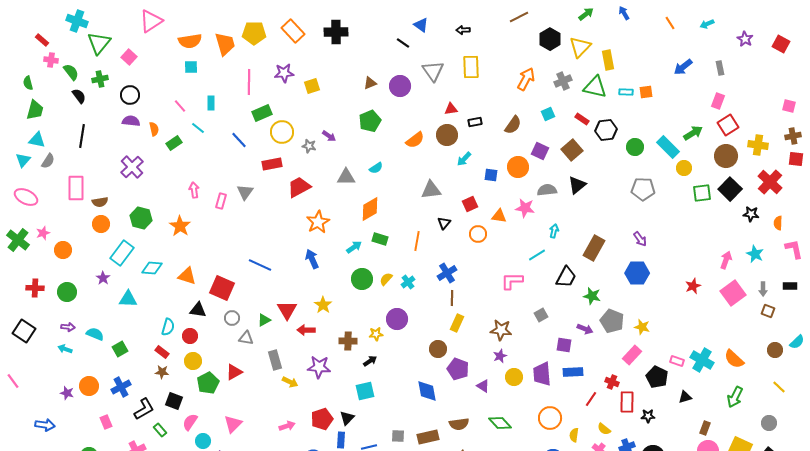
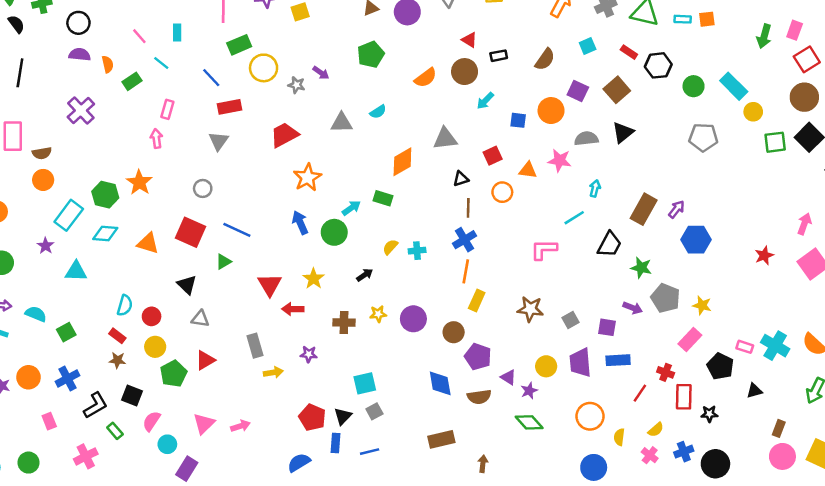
red triangle: (451, 109) -> (469, 40), turned 40
green arrow: (693, 133) -> (764, 36), moved, turned 138
red rectangle: (272, 164) -> (229, 107), moved
pink rectangle: (221, 201) -> (167, 109), moved
orange diamond: (370, 209) -> (402, 162), moved
green hexagon: (141, 218) -> (105, 195), moved
black triangle: (444, 223) -> (461, 179), turned 32
purple arrow: (640, 239) -> (676, 209), moved, turned -105
orange line: (417, 241) -> (466, 271), moved
green circle: (362, 279) -> (334, 232), moved
cyan cross: (408, 282) -> (417, 251), turned 32
red square: (222, 288) -> (190, 232), moved
brown line: (452, 298) -> (468, 208), moved
black triangle: (198, 310) -> (187, 285), moved, turned 36
gray square: (541, 315) -> (571, 320), moved
gray circle: (232, 318) -> (203, 188), moved
purple circle: (397, 319) -> (413, 319), moved
green triangle: (264, 320) -> (223, 262), moved
gray triangle: (246, 338) -> (200, 319), moved
purple star: (500, 356) -> (529, 391), moved
black arrow: (370, 361) -> (365, 275), moved
purple star: (319, 367) -> (309, 354), size x0.6
yellow arrow: (290, 382) -> (273, 372), turned -35
red pentagon: (322, 419) -> (312, 417), turned -30
brown semicircle: (459, 424) -> (479, 397), moved
pink arrow: (287, 426) -> (240, 426), moved
yellow semicircle: (604, 429) -> (656, 430), turned -80
gray square: (398, 436) -> (374, 411), moved, turned -32

